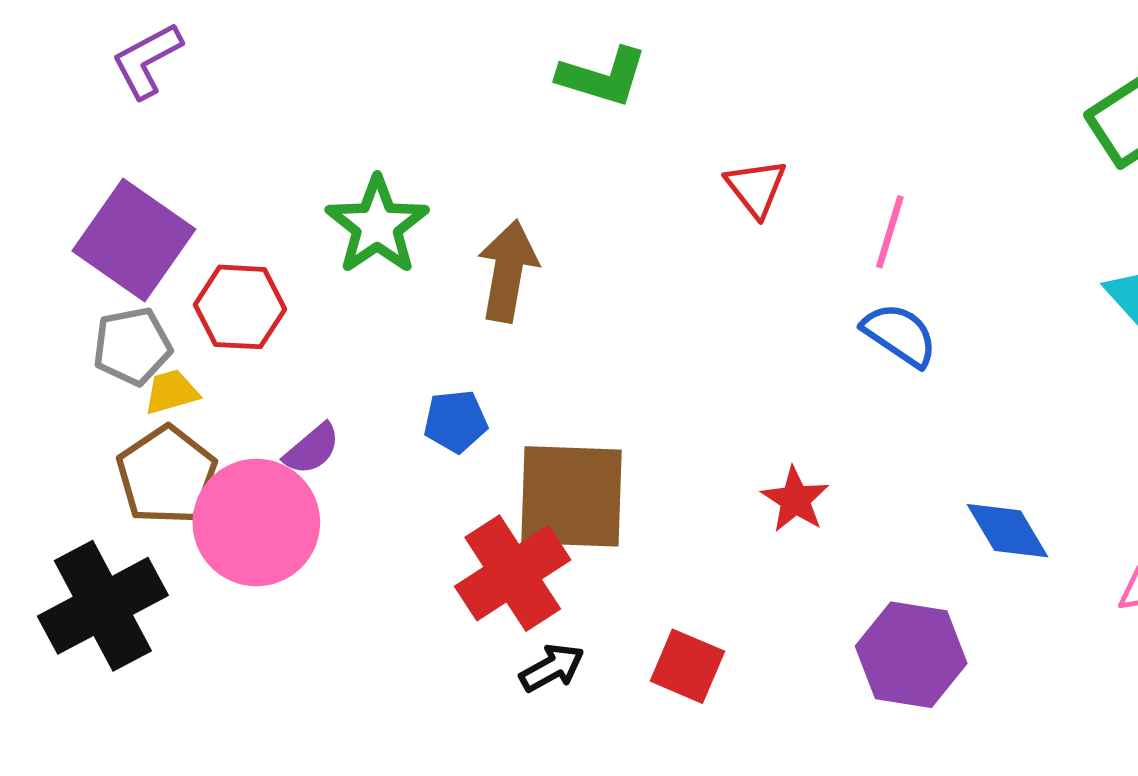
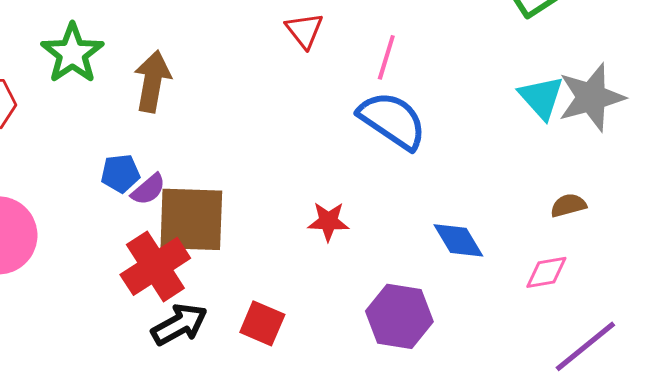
blue semicircle: (900, 335) -> (392, 120), size x1.5
purple semicircle: (312, 449) -> (148, 189), moved
red star: (795, 500) -> (328, 221), turned -30
black arrow: (552, 668) -> (179, 324), size x1.4

